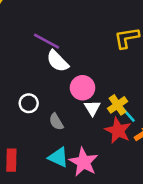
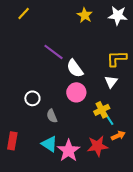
white semicircle: (58, 61) -> (75, 68), moved
white triangle: (92, 108) -> (111, 82), moved
red star: (118, 131) -> (97, 146), moved, turned 30

